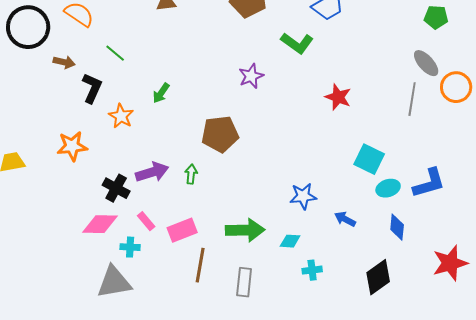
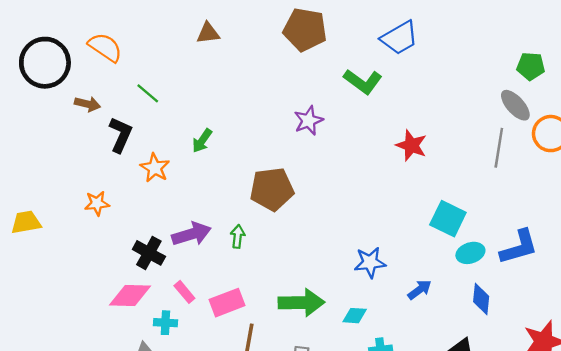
green pentagon: (436, 17) -> (531, 66), moved
orange star: (72, 146) -> (97, 203), size x0.7
blue arrow: (345, 219) -> (420, 290), turned 115

